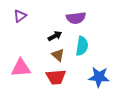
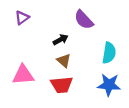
purple semicircle: (76, 18) -> (84, 20), turned 54
cyan semicircle: (82, 46) -> (109, 53), moved

